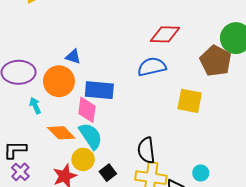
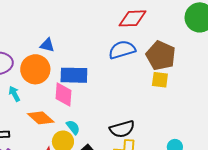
brown pentagon: (216, 61) -> (161, 56), moved
yellow square: (190, 101) -> (160, 80), size x0.7
cyan semicircle: (91, 136) -> (73, 127), moved, size x0.6
black semicircle: (146, 150) -> (122, 129), turned -95

